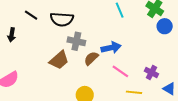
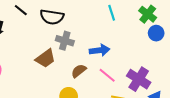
brown semicircle: (91, 58) -> (79, 71), moved
purple cross: (151, 72) -> (139, 79), size x1.6

